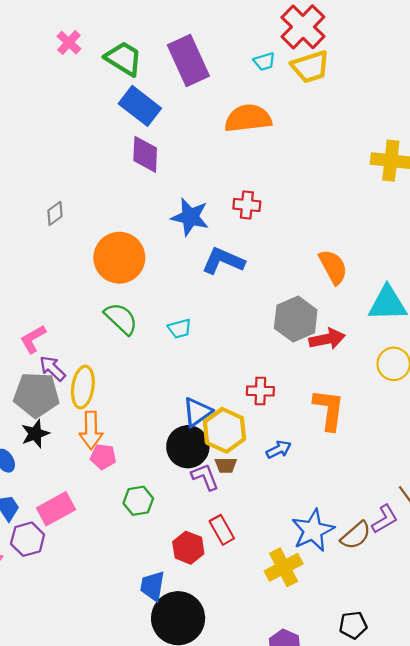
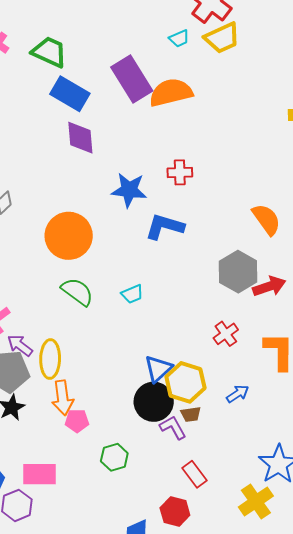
purple rectangle: (188, 60) -> (132, 79), moved
red cross: (260, 391) -> (226, 334), moved, turned -30
pink rectangle: (56, 509) -> (40, 474), turned 36
red hexagon: (188, 548) -> (175, 511), moved

